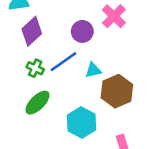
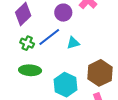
brown hexagon: (117, 91) -> (100, 73), moved
green ellipse: (37, 103) -> (30, 70), turned 50

